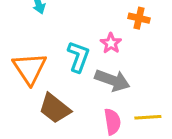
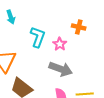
cyan L-shape: (78, 57) -> (38, 37), moved

